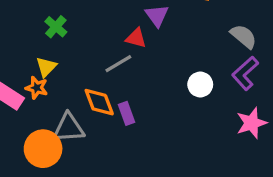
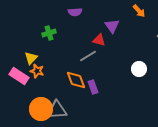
green cross: (56, 27) -> (49, 33), turned 32
yellow triangle: (46, 67) -> (31, 58), moved
gray triangle: (69, 128) -> (57, 110), moved

